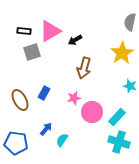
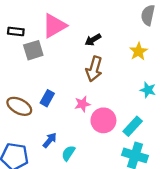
black rectangle: (24, 31) -> (16, 32), moved
black arrow: (75, 40) -> (93, 40), moved
yellow star: (122, 53) -> (139, 51), size x0.7
brown ellipse: (20, 100) -> (19, 106), turned -35

